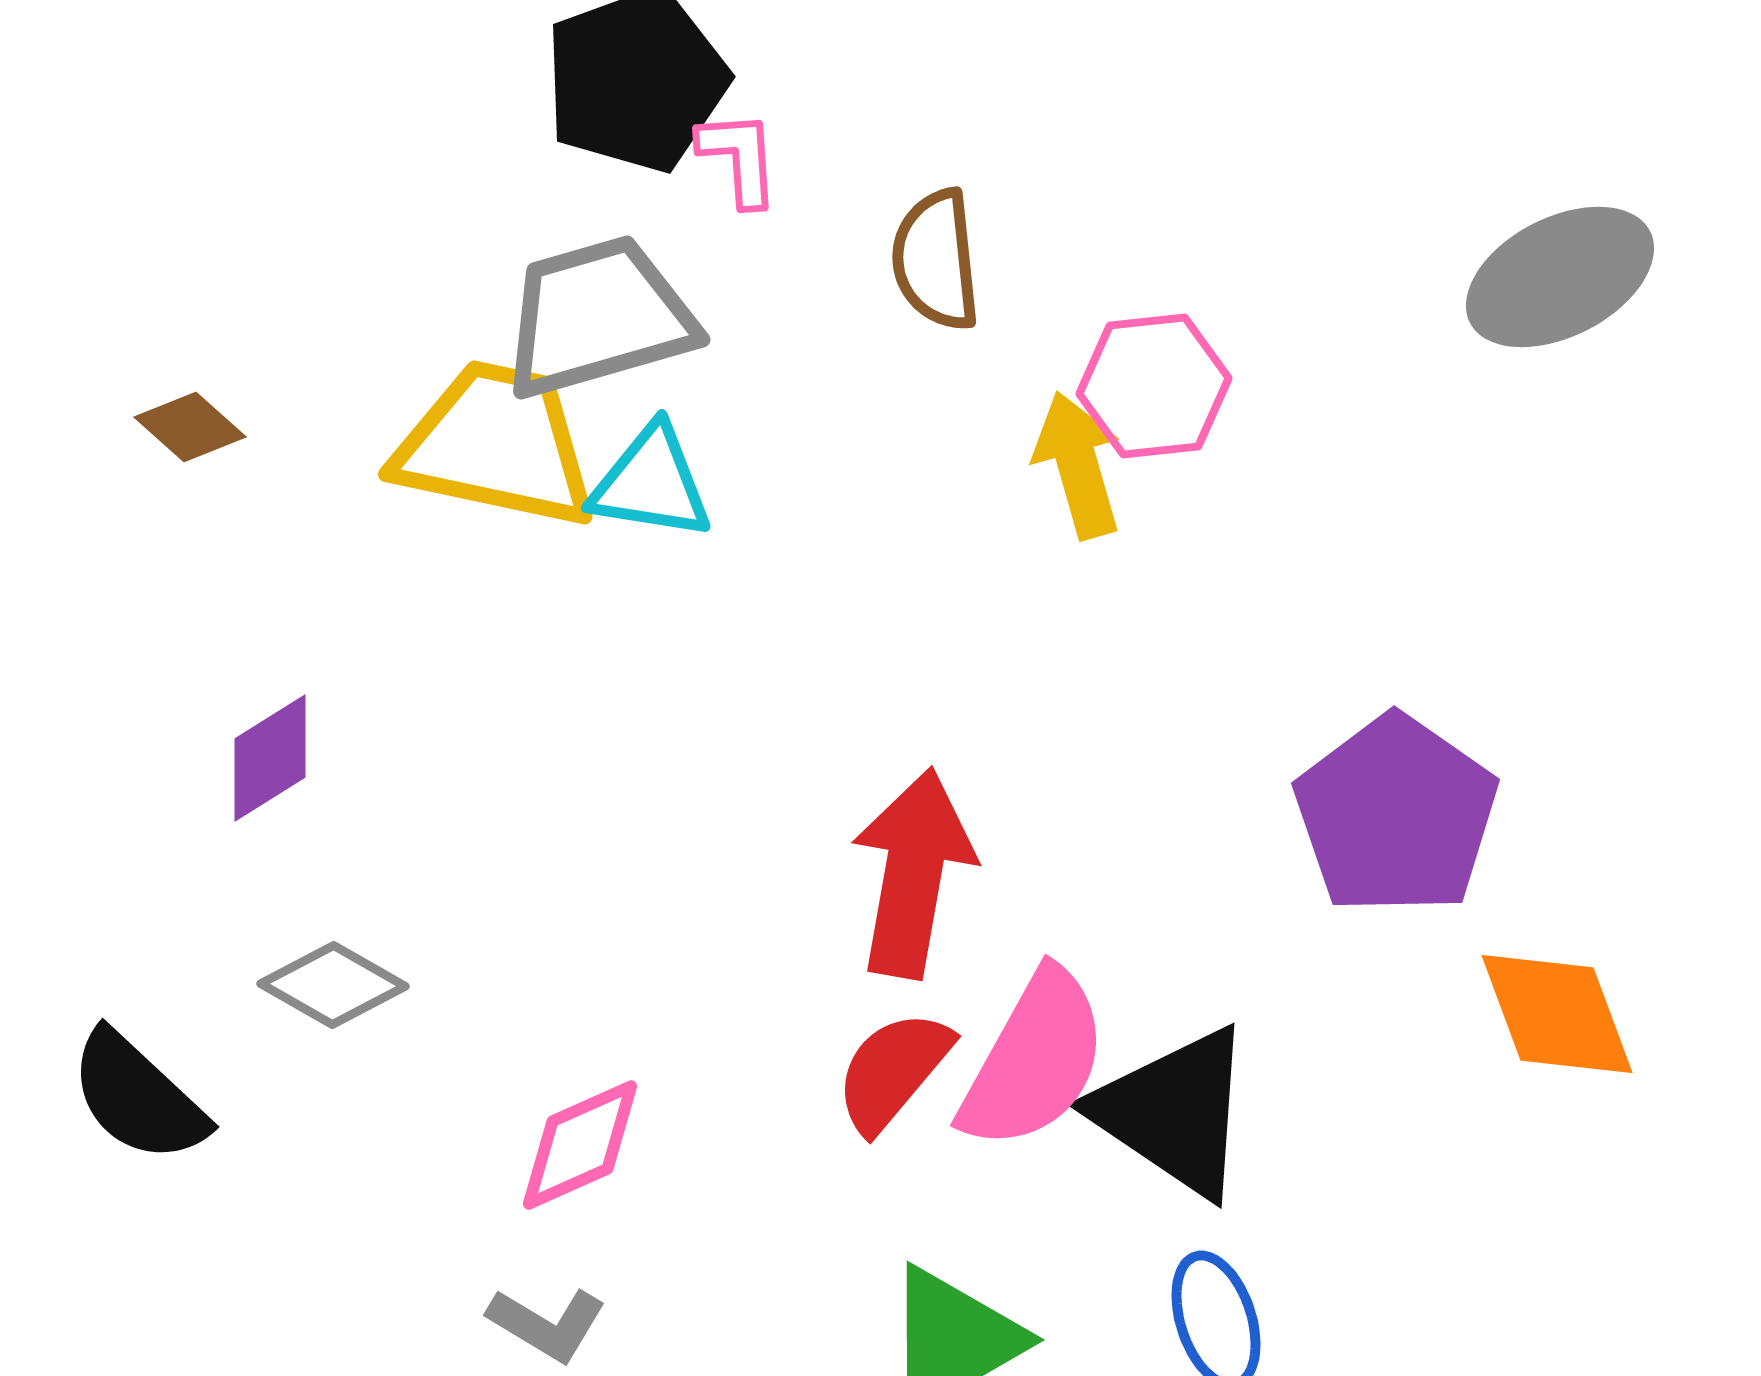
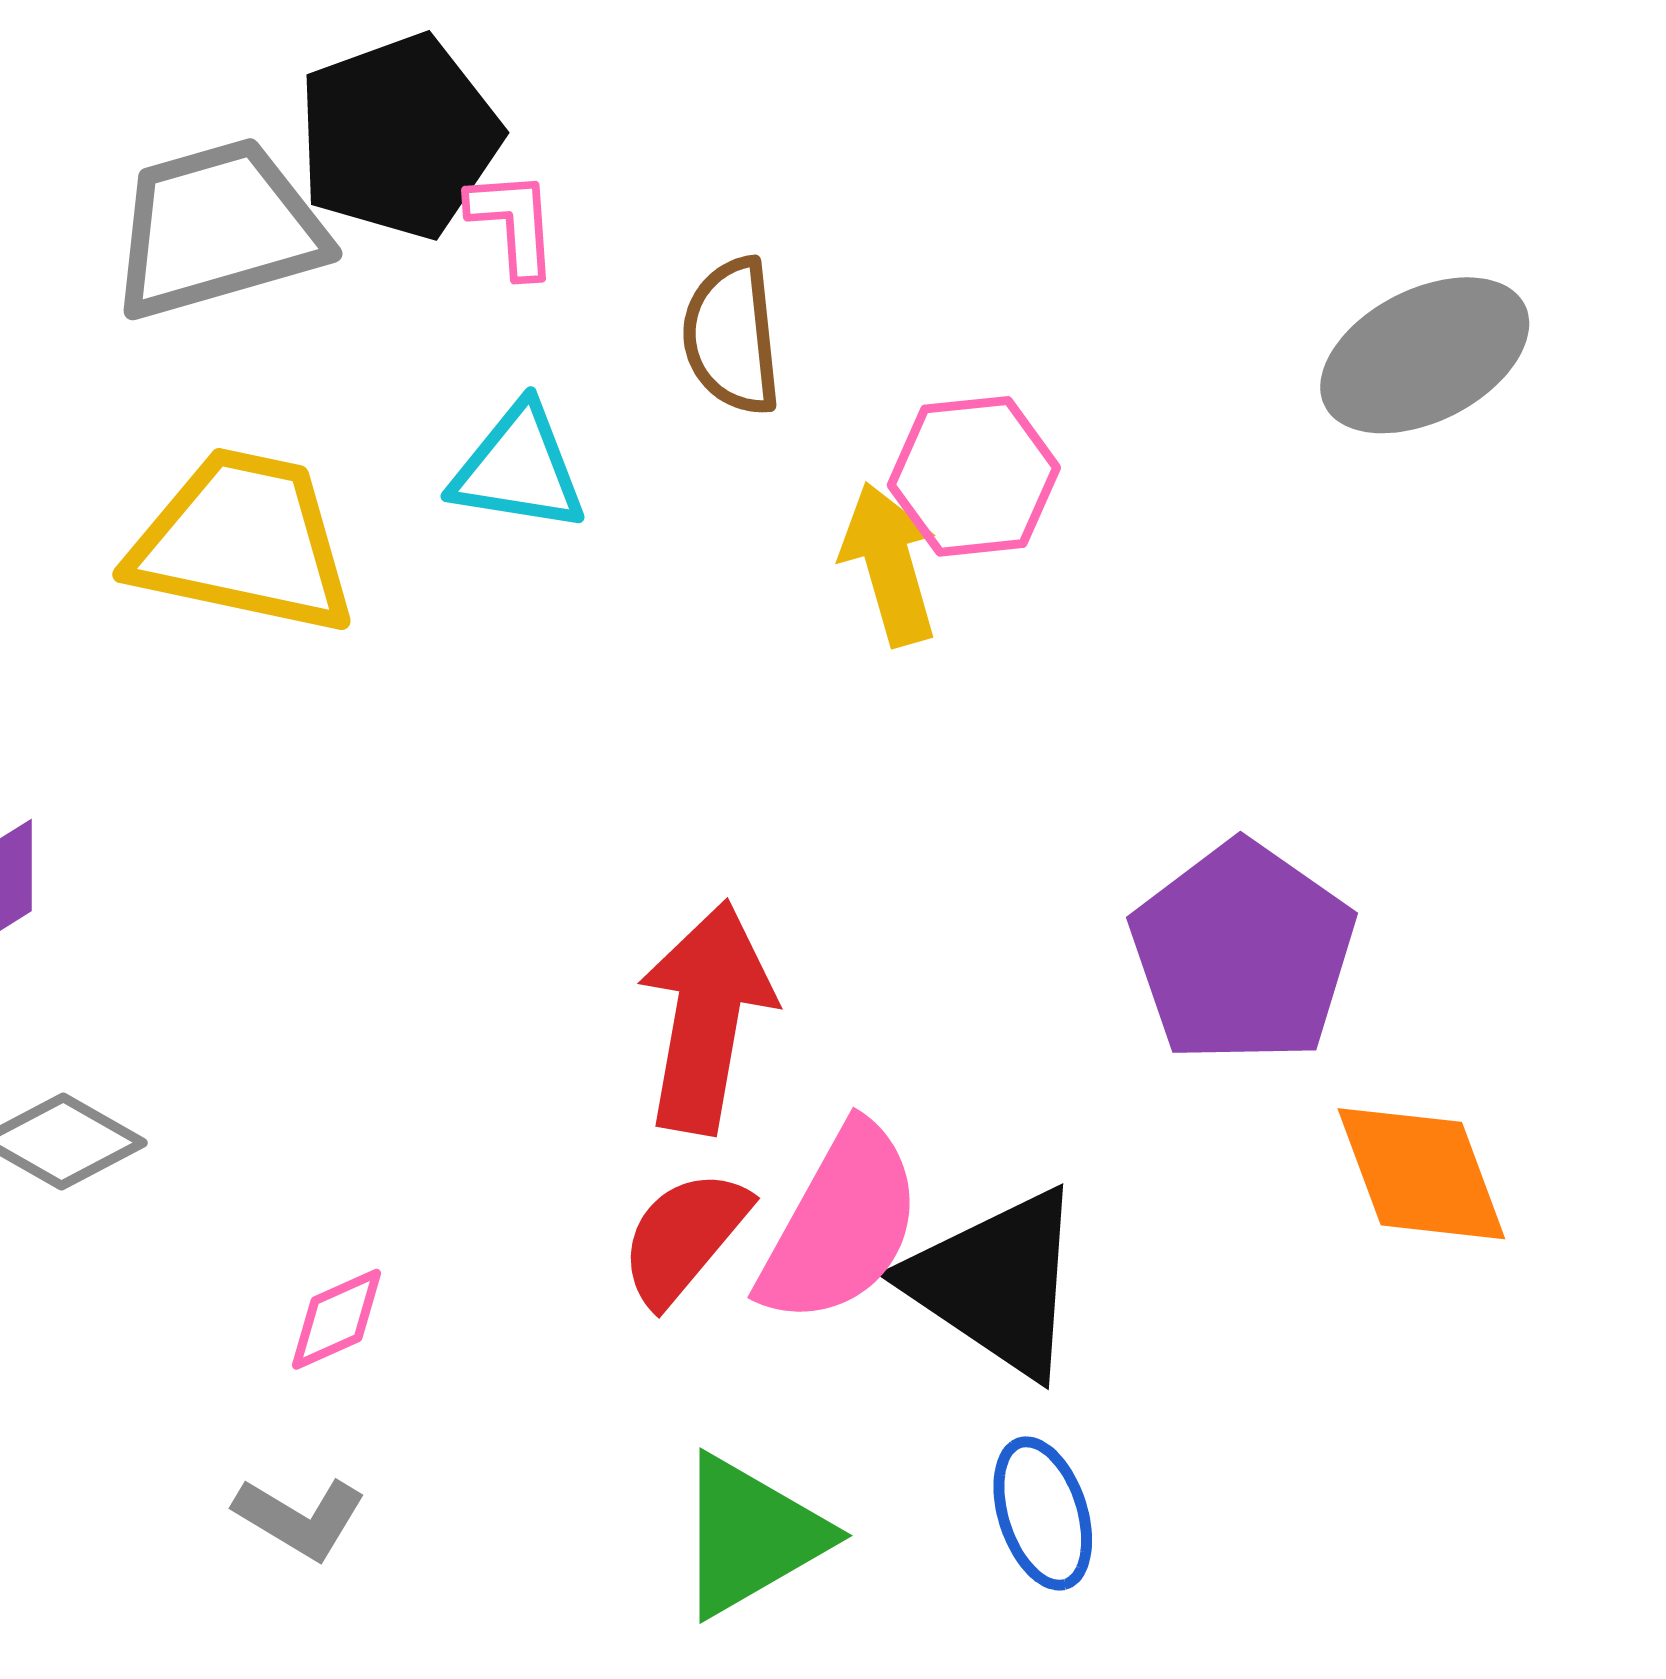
gray trapezoid: (598, 317) -> (218, 229), moved
cyan triangle: (651, 483) -> (519, 469), moved
pink diamond: (580, 1145) -> (337, 1319), size x0.7

